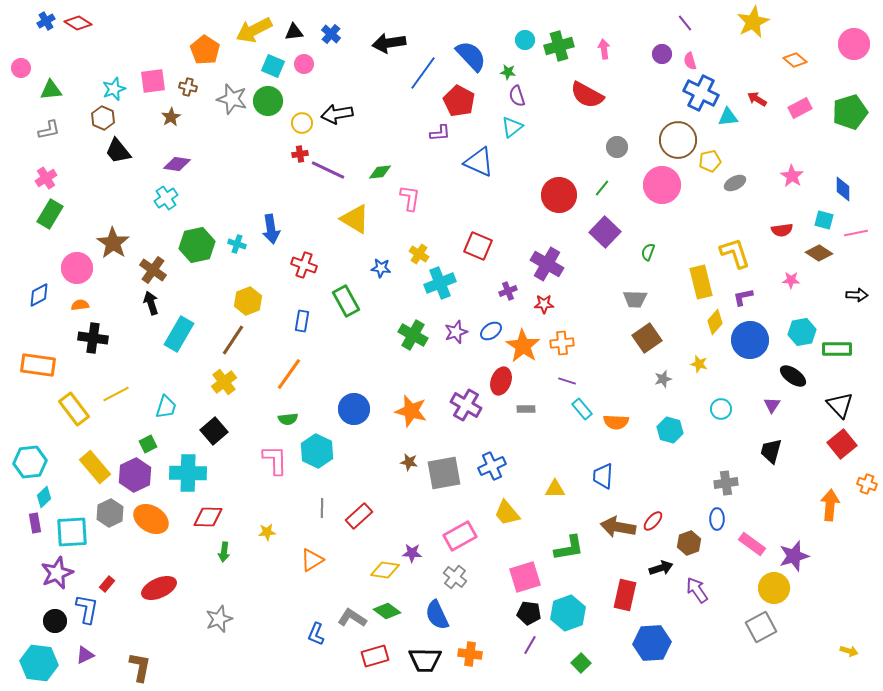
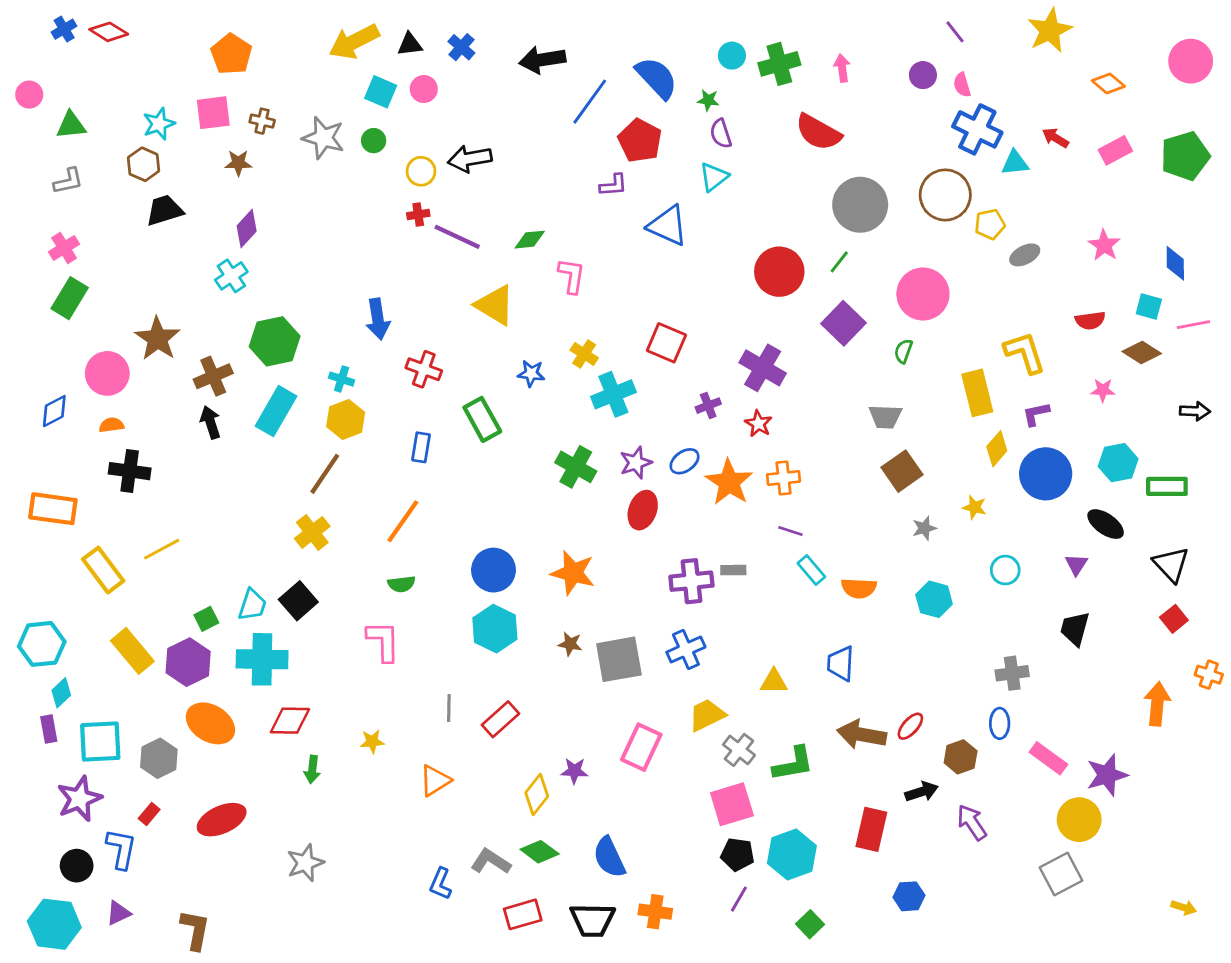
orange pentagon: (205, 50) -> (231, 54), moved
green circle: (268, 101) -> (374, 141), size x0.6
brown star: (171, 117) -> (238, 163), turned 30
gray circle: (617, 147) -> (860, 205), size x1.8
black trapezoid: (118, 151) -> (164, 210), turned 112
purple diamond: (177, 164) -> (247, 228), turned -56
pink circle: (662, 185) -> (923, 294), moved
cyan cross: (237, 244) -> (342, 379), moved
brown cross: (153, 270) -> (213, 376), turned 32
red star: (544, 304) -> (758, 424), turned 30
cyan rectangle: (179, 334) -> (276, 411), moved
red ellipse: (501, 381) -> (643, 510), moved
purple cross: (466, 405) -> (691, 581), moved, turned -36
cyan trapezoid: (166, 407) -> (252, 605), moved
red square: (842, 444) -> (1174, 619), size x0.7
cyan hexagon: (317, 451) -> (495, 629), moved
gray hexagon: (110, 513) -> (159, 758), moved
yellow trapezoid: (507, 513) -> (707, 715), turned 104
pink rectangle: (460, 536) -> (641, 747), turned -36
yellow diamond: (385, 570) -> (537, 795), turned -60
gray cross: (455, 577) -> (739, 750), moved
blue hexagon: (652, 643) -> (909, 896), size x0.6

